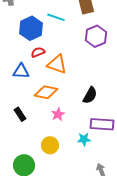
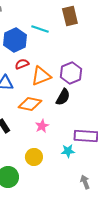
purple hexagon: (96, 36) -> (71, 73), moved
orange triangle: (57, 64) -> (41, 76), turned -40
black semicircle: (90, 95) -> (63, 97), moved

